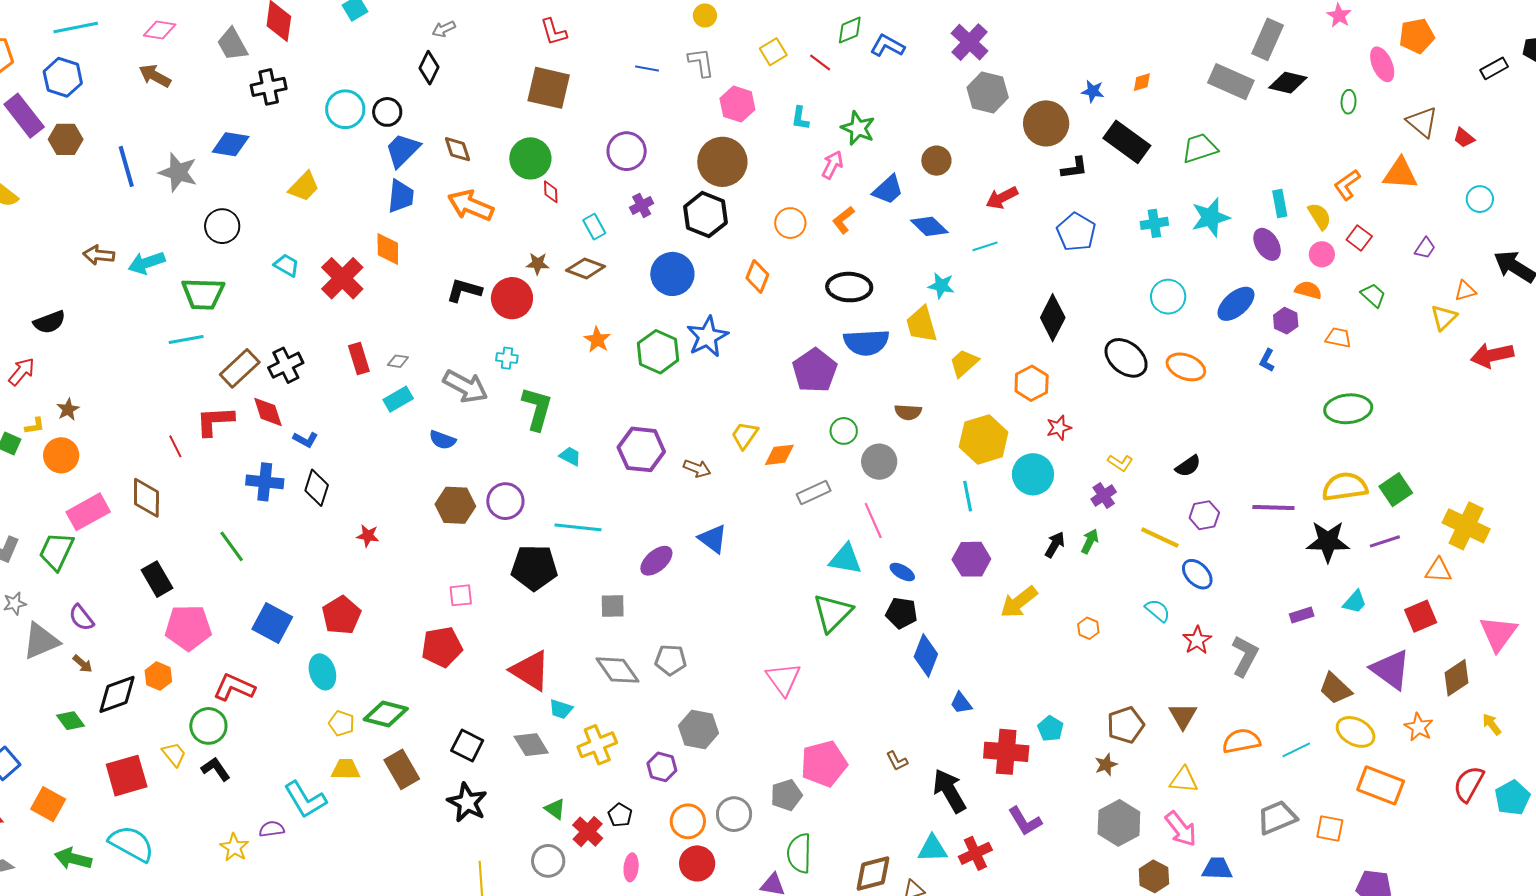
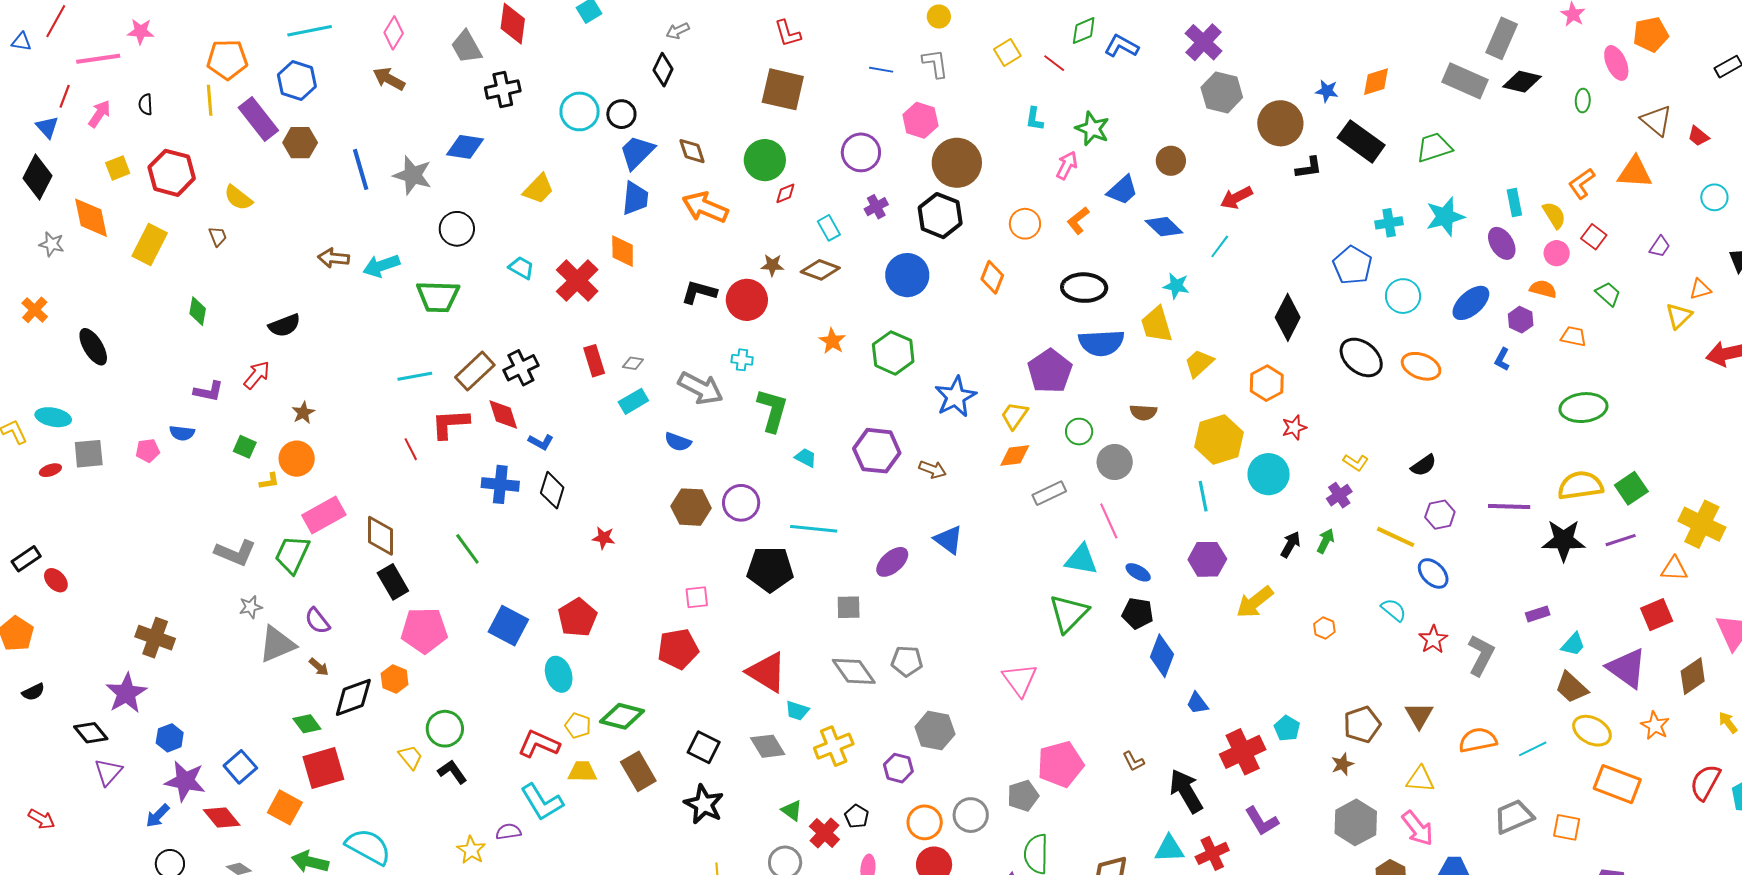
pink diamond: (160, 30) -> (394, 33), turned -68
orange diamond: (1142, 82) -> (1376, 82), size x1.5
pink hexagon: (737, 104) -> (920, 120), moved
red diamond: (551, 192) -> (785, 193), turned 70
blue pentagon: (1076, 232) -> (1352, 265), moved
cyan line: (985, 246) -> (1220, 246), turned -35
blue star: (707, 337) -> (956, 397), moved
cyan line: (186, 339) -> (415, 376), moved
yellow L-shape: (35, 426) -> (269, 481), moved
yellow trapezoid: (745, 435) -> (1014, 416), moved
brown diamond: (146, 498) -> (381, 536), moved
cyan trapezoid: (1355, 602) -> (1573, 644), moved
red L-shape: (234, 687) -> (539, 744), moved
red cross: (1006, 752) -> (1243, 752), turned -30
red square: (127, 776) -> (323, 768), moved

